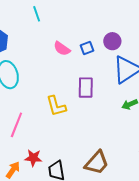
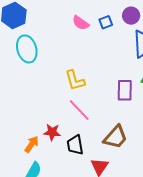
purple rectangle: (86, 88) -> (125, 90), moved
pink line: (16, 125) -> (79, 110), moved, turned -65

